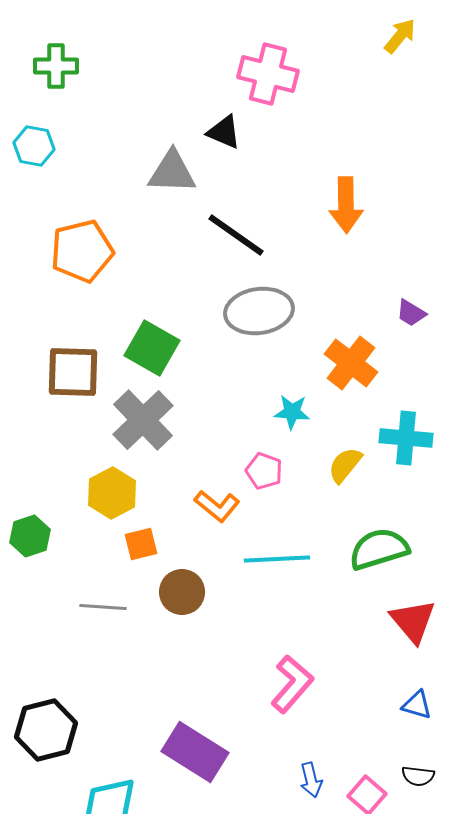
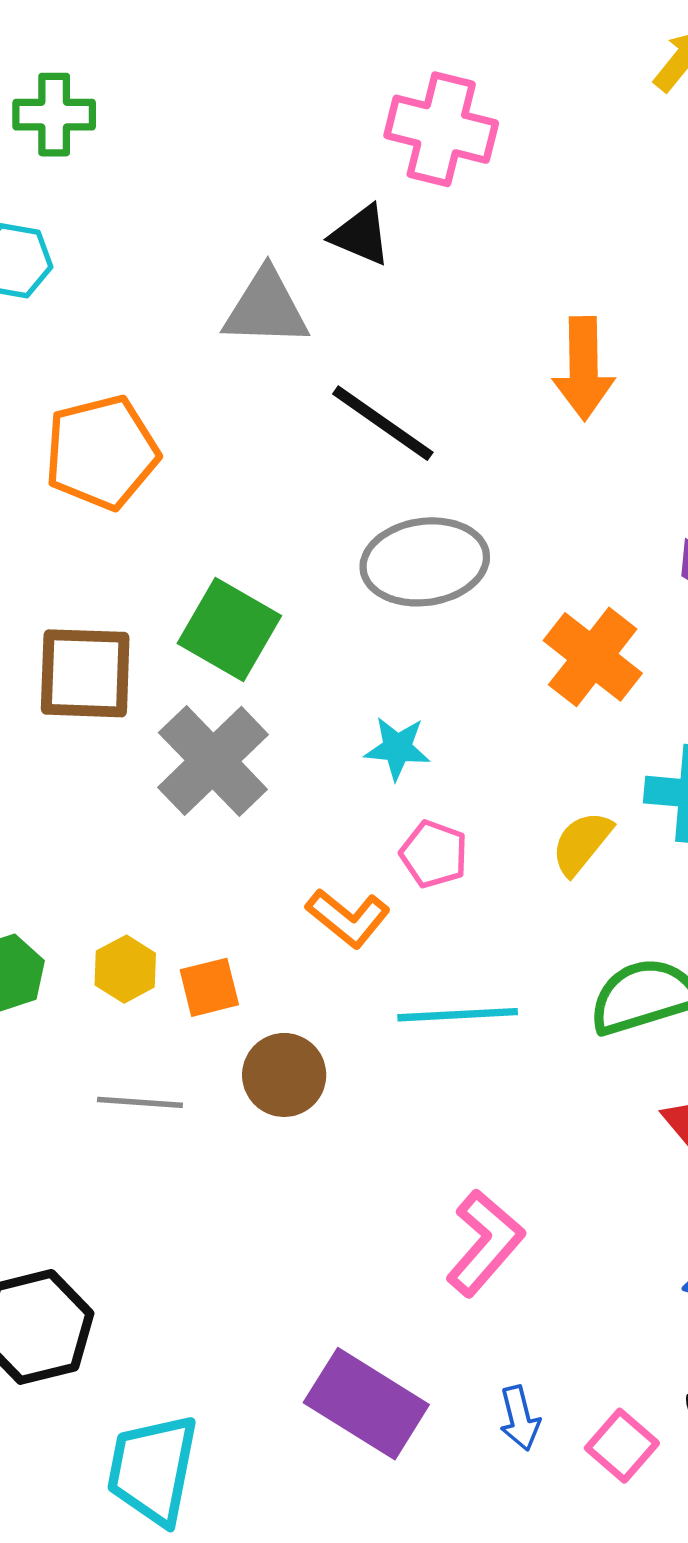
cyan star: (292, 412) -> (397, 748), moved
yellow hexagon: (112, 493) -> (125, 969), moved, size x0.7
purple rectangle: (195, 752) -> (366, 1404), moved

